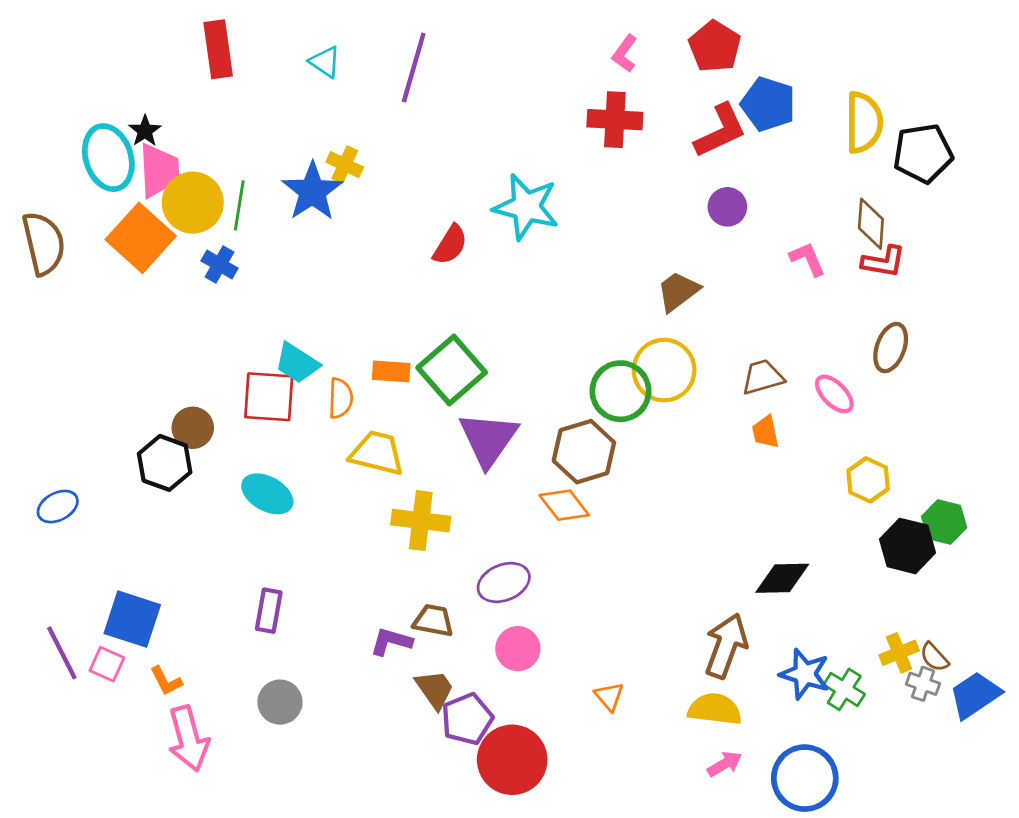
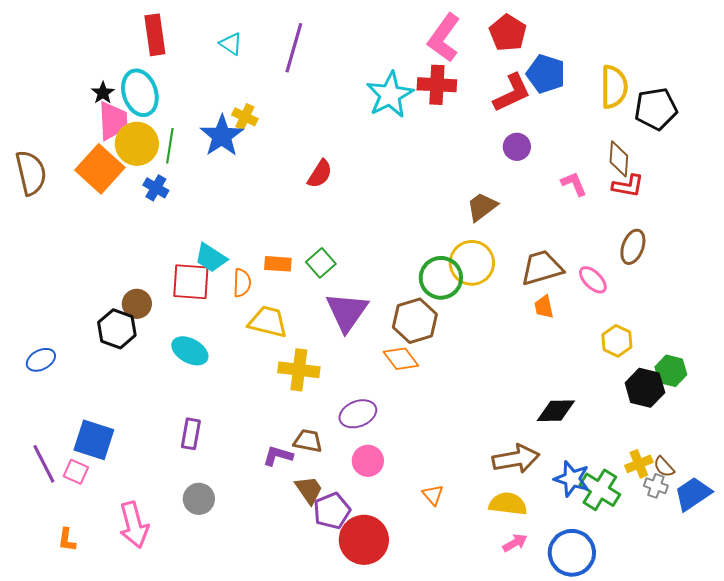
pink L-shape: (625, 53) -> (444, 38), size x1.8
cyan ellipse: (108, 158) -> (140, 93), moved
cyan star: (526, 207) -> (390, 95), moved, turned 30
green square: (452, 370) -> (321, 263), size x0.6
brown trapezoid: (763, 377) -> (542, 268), size x1.4
brown arrow: (726, 646) -> (516, 459), turned 60
orange L-shape: (166, 681) -> (67, 540), moved, turned 35
green cross: (844, 689) -> (600, 490), size x1.4

